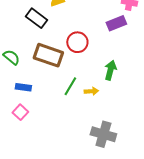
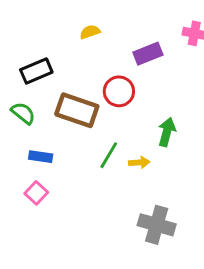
black rectangle: (36, 18) -> (36, 71), moved, turned -60
purple rectangle: (116, 23) -> (148, 54), moved

